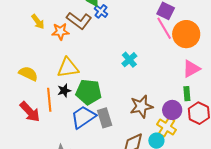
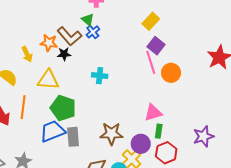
yellow arrow: (38, 22) -> (27, 54), moved
orange circle: (186, 34) -> (171, 73), size x0.7
cyan cross: (129, 60) -> (100, 76), moved, turned 35
pink triangle: (191, 69) -> (153, 113), moved
black star: (64, 91) -> (64, 54), moved

